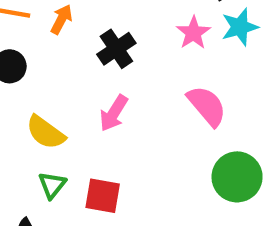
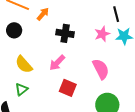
black cross: (116, 49) -> (65, 33), turned 30
red square: (103, 196) -> (68, 88), moved

